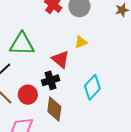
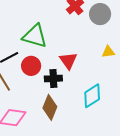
yellow triangle: (81, 42) -> (108, 52), moved
red circle: (28, 95) -> (31, 66), moved

